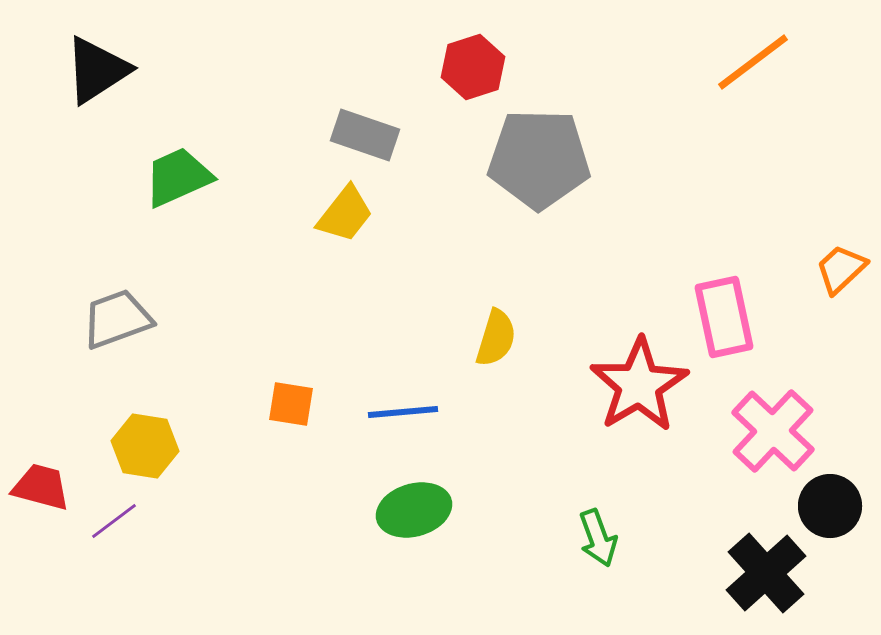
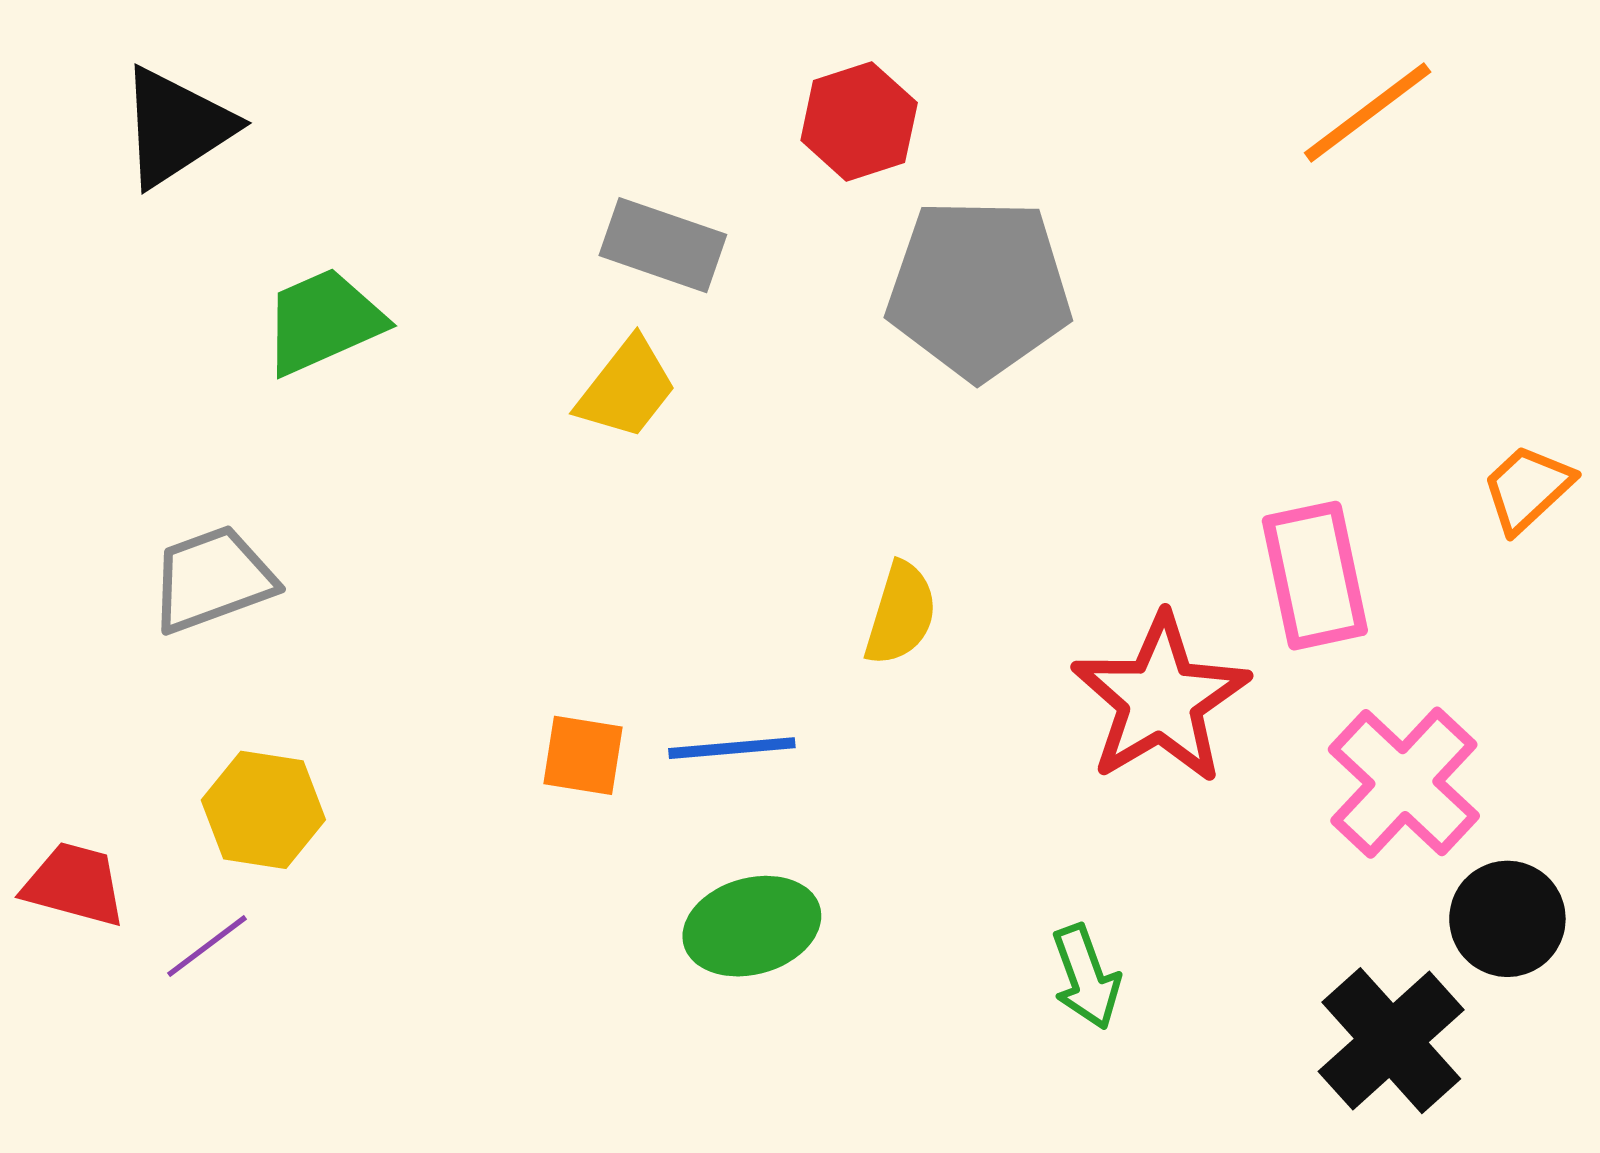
orange square: (291, 404) -> (583, 755), moved

